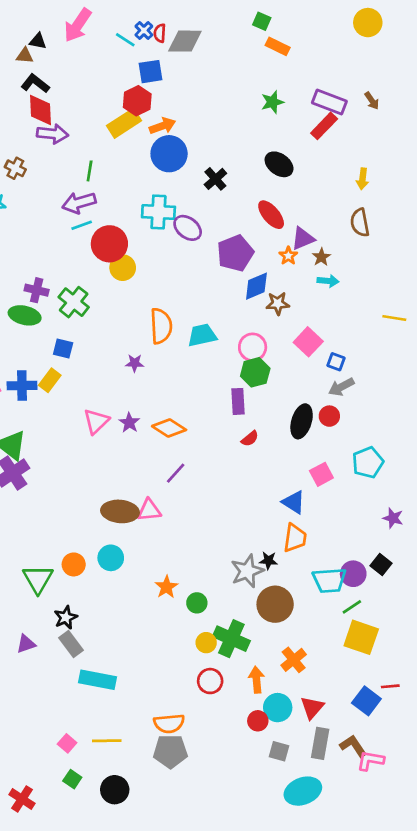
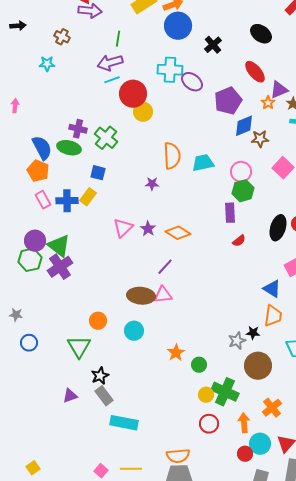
purple line: (176, 473) -> (165, 267), moved
orange circle: (74, 564) -> (98, 321), moved
gray star: (247, 571) -> (237, 341), size x0.7

